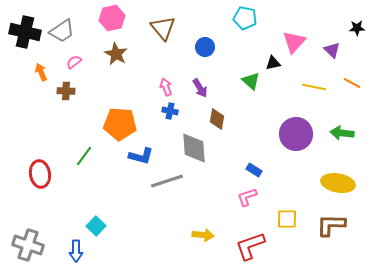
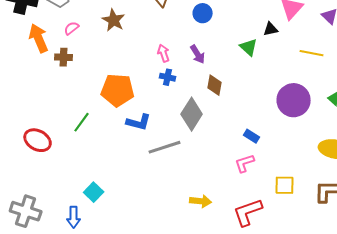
orange arrow: (41, 72) -> (39, 38), size x1.6
gray diamond: (194, 148) -> (192, 114), turned 36
red ellipse: (40, 174) -> (38, 140), turned -52

